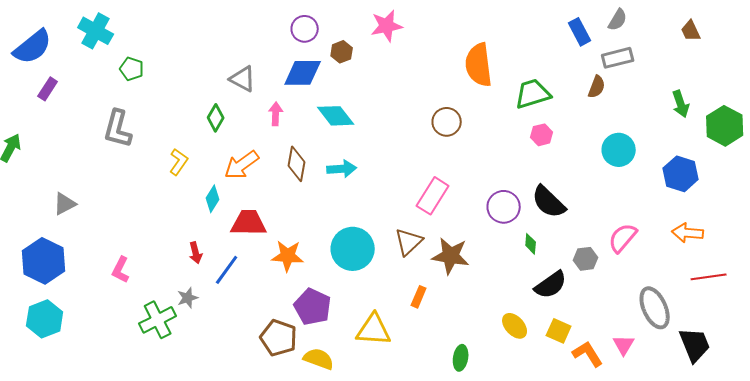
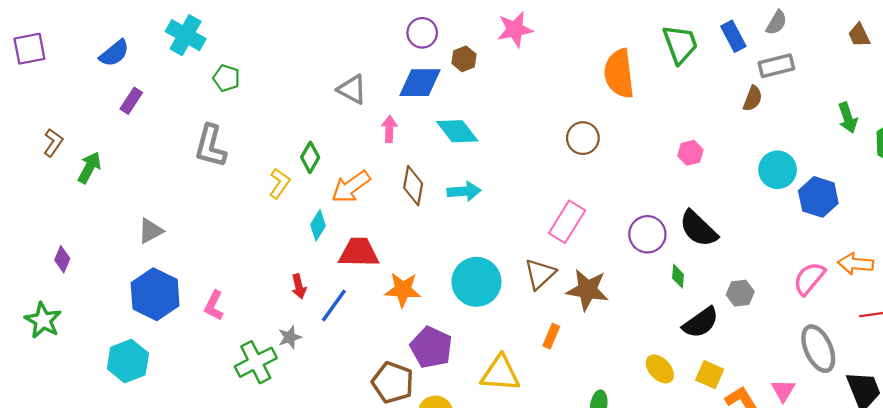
blue semicircle: (33, 47) -> (114, 53), size x0.7
green trapezoid: (533, 94) -> (680, 44), moved, turned 87
green diamond: (216, 118) -> (310, 157), moved
blue hexagon: (681, 174) -> (818, 197), moved
pink semicircle: (623, 238) -> (809, 278), moved
blue hexagon: (44, 261) -> (155, 294), moved

